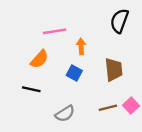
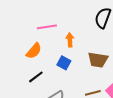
brown trapezoid: (114, 70) -> (98, 60), turned 105
black line: (31, 89) -> (36, 77), moved, turned -49

